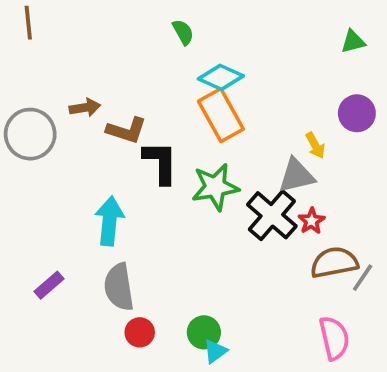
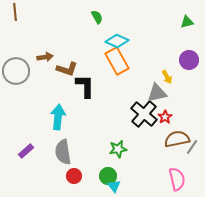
green star: (215, 187) -> (118, 149), moved, size x0.7
cyan triangle: (215, 351) -> (114, 186), turned -32

